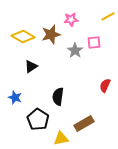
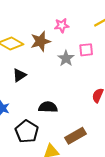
black semicircle: (58, 96) -> (48, 107), turned 84

